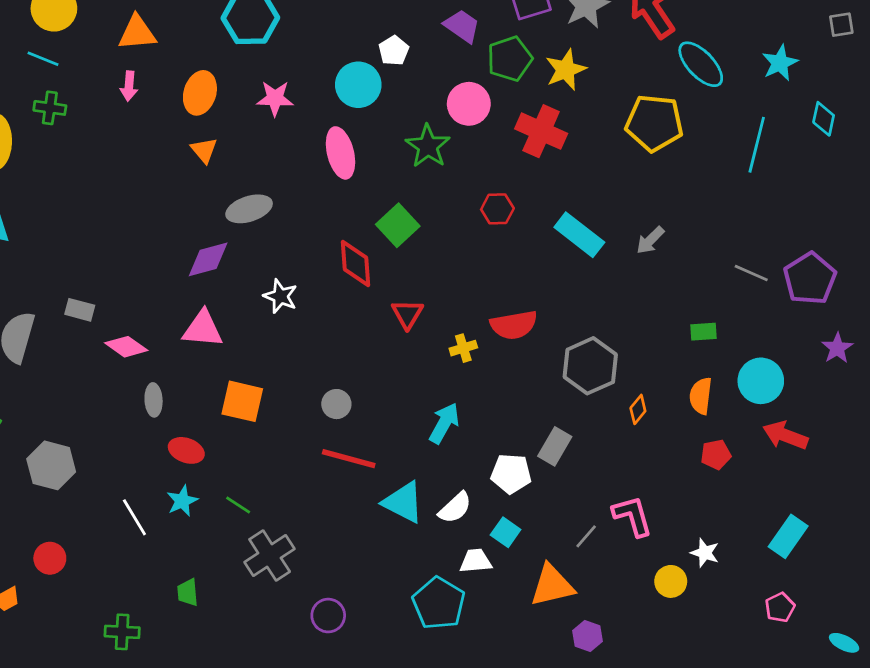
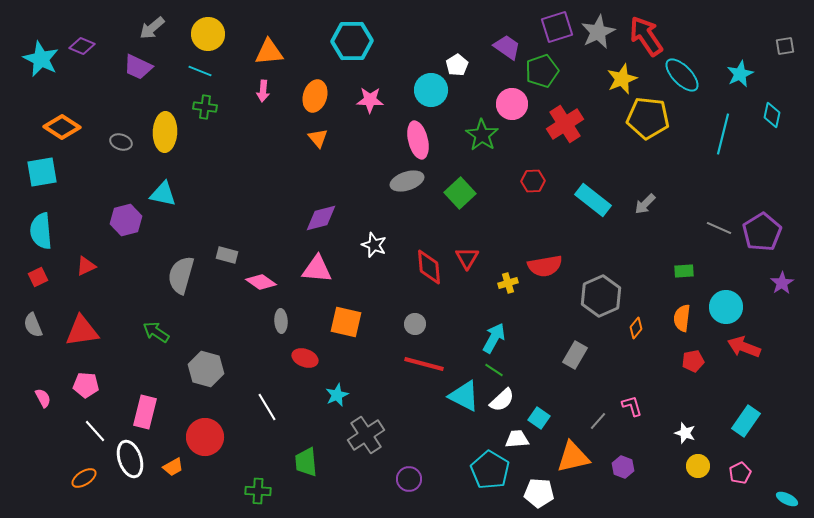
yellow star: (566, 70) -> (622, 79), moved
red cross: (541, 131) -> (565, 124), turned 33
gray ellipse: (249, 209) -> (407, 181), moved
red diamond: (355, 263) -> (429, 267), moved
white pentagon: (511, 474) -> (539, 493), moved
cyan star: (182, 501) -> (337, 395), moved
green line: (238, 505) -> (494, 370), moved
pink L-shape: (633, 516) -> (632, 406), size x0.7
red circle: (50, 558) -> (205, 437), size x1.6
yellow circle: (671, 581) -> (698, 466), moved
green trapezoid: (188, 592) -> (306, 462), size x1.4
purple hexagon: (587, 636) -> (623, 467), moved

